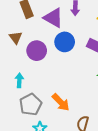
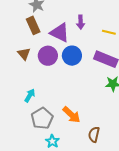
purple circle: (37, 51) -> (48, 56), moved
cyan arrow: (19, 80) -> (30, 95), turned 32

